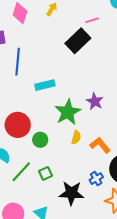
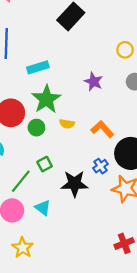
green star: (68, 112) -> (46, 99), moved
yellow semicircle: (76, 137) -> (67, 124), moved, turned 88
green line: (21, 172) -> (21, 181), moved

